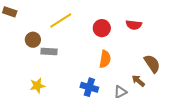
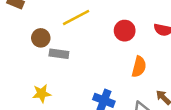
orange semicircle: (105, 59) -> (139, 67), moved

